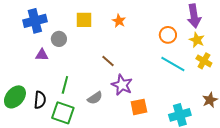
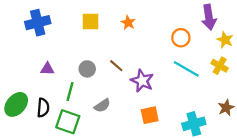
gray circle: (59, 39) -> (87, 69), moved
yellow star: (197, 40) -> (225, 40), moved
purple triangle: (42, 55) -> (47, 69), moved
purple star: (122, 85) -> (142, 81), moved

